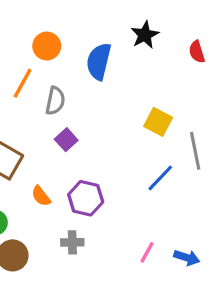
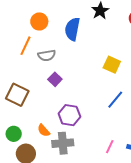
gray semicircle: (55, 101) -> (47, 55), turned 72
orange semicircle: (41, 196) -> (44, 130), moved
gray cross: (72, 242) -> (63, 143), size x1.5

